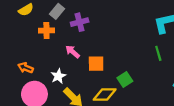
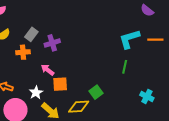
green line: (158, 53) -> (125, 67), turned 32
orange square: (96, 64) -> (60, 84), moved

